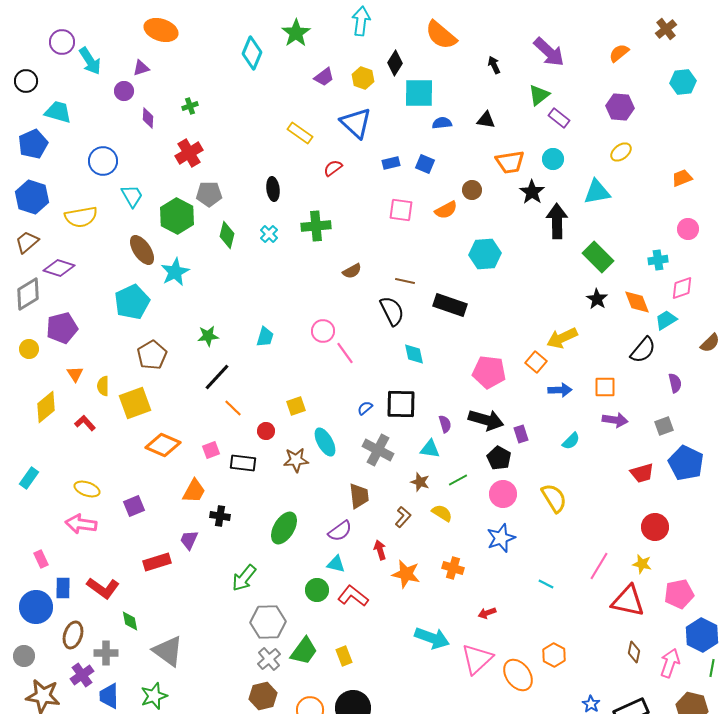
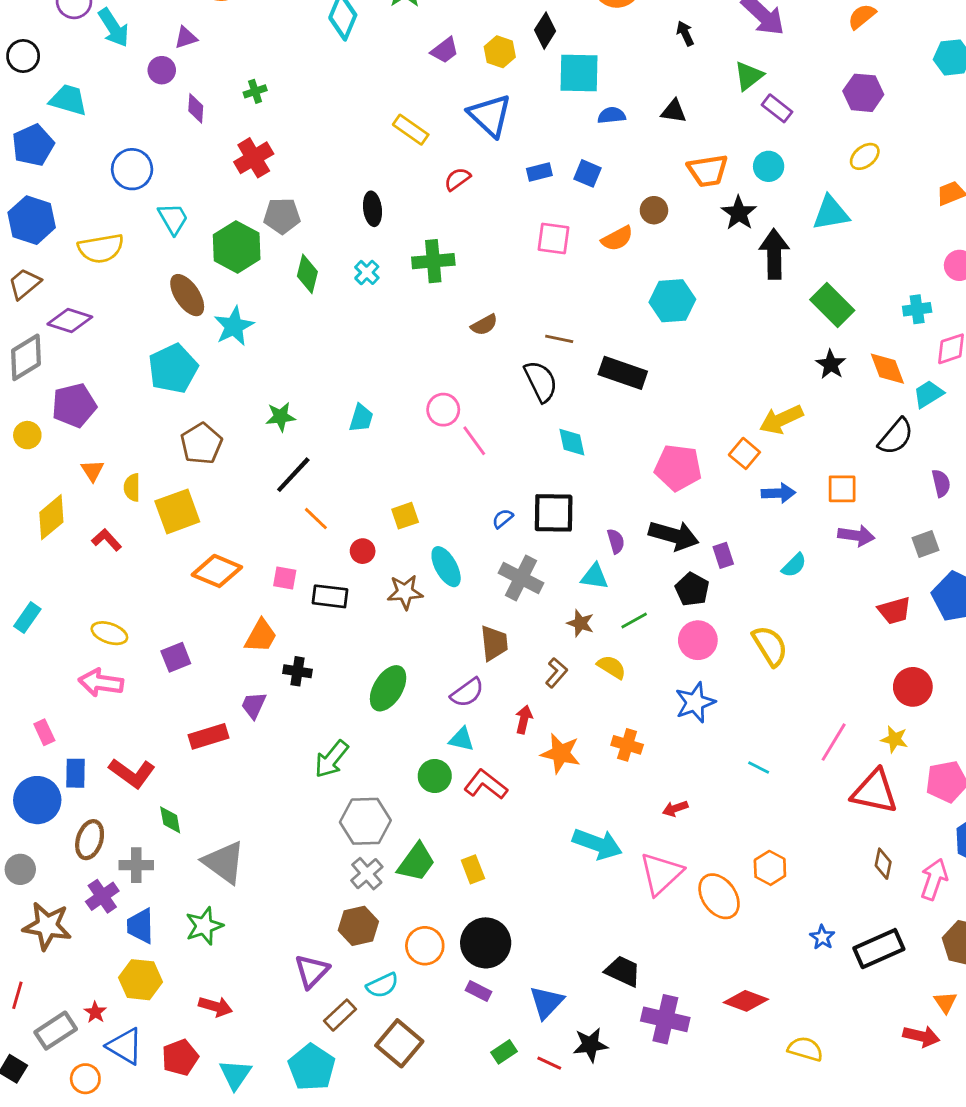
pink square: (211, 450) -> (285, 578), turned 30
red arrow: (380, 550) -> (524, 719), turned 30

